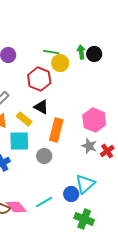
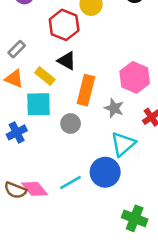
gray star: (89, 146) -> (114, 108), moved
cyan triangle: (85, 184) -> (123, 144), moved
blue circle: (71, 194) -> (105, 172), size x1.5
green cross: (84, 219) -> (135, 218), moved

